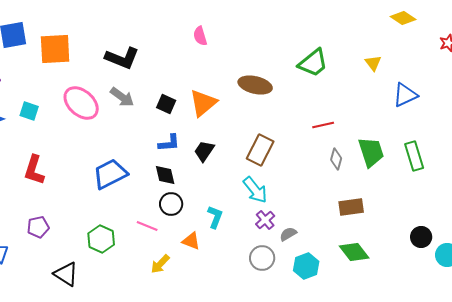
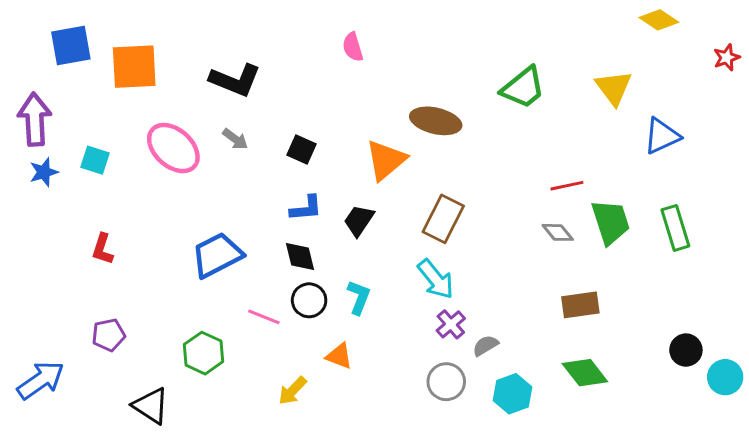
yellow triangle: (373, 63) -> (614, 88), size x1.5
gray arrow: (122, 97) -> (235, 139), size x0.7
orange triangle: (203, 103) -> (386, 160), moved
red line: (323, 125) -> (567, 186), moved
gray diamond: (336, 159) -> (558, 232), turned -55
red L-shape: (34, 170) -> (103, 249), size x0.7
cyan L-shape: (215, 217) -> (359, 297), moved
pink line: (147, 226) -> (264, 317), moved

